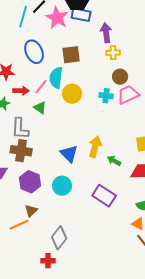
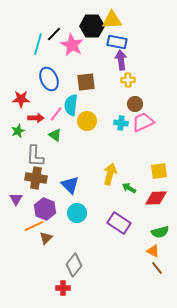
blue rectangle: (81, 15) -> (117, 42), moved
blue triangle: (69, 154) -> (70, 185), moved
orange line: (19, 225) -> (34, 226), moved

